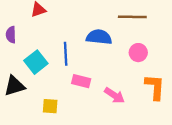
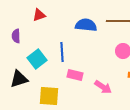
blue semicircle: (99, 37) -> (86, 25), moved
yellow square: (50, 106) -> (49, 96), size x1.5

